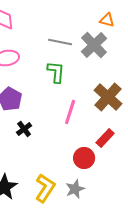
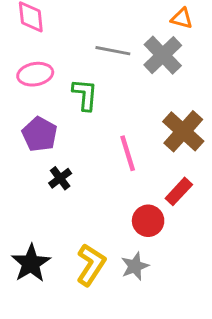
green L-shape: (56, 72) -> (85, 95), moved
pink line: (70, 112) -> (128, 153), turned -35

